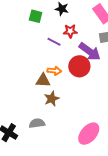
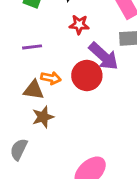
purple line: (54, 42) -> (32, 47), moved, turned -40
gray semicircle: (37, 123) -> (19, 149), turned -63

